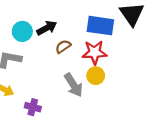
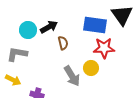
brown semicircle: (63, 47) -> (63, 43), turned 112
red star: (95, 52) -> (104, 48), moved

